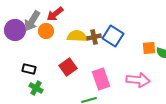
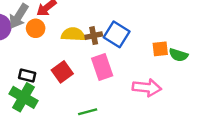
black rectangle: (29, 69) -> (27, 76), moved
pink rectangle: (101, 79) -> (102, 67), moved
green cross: (36, 88) -> (23, 97), size x1.6

